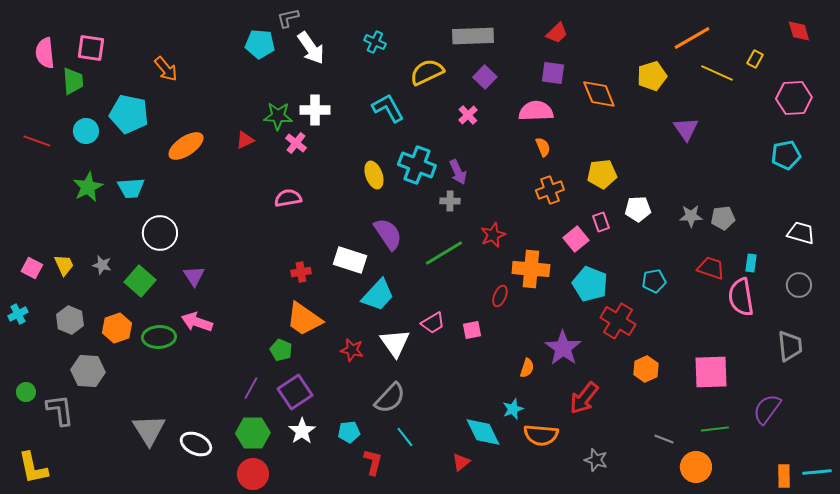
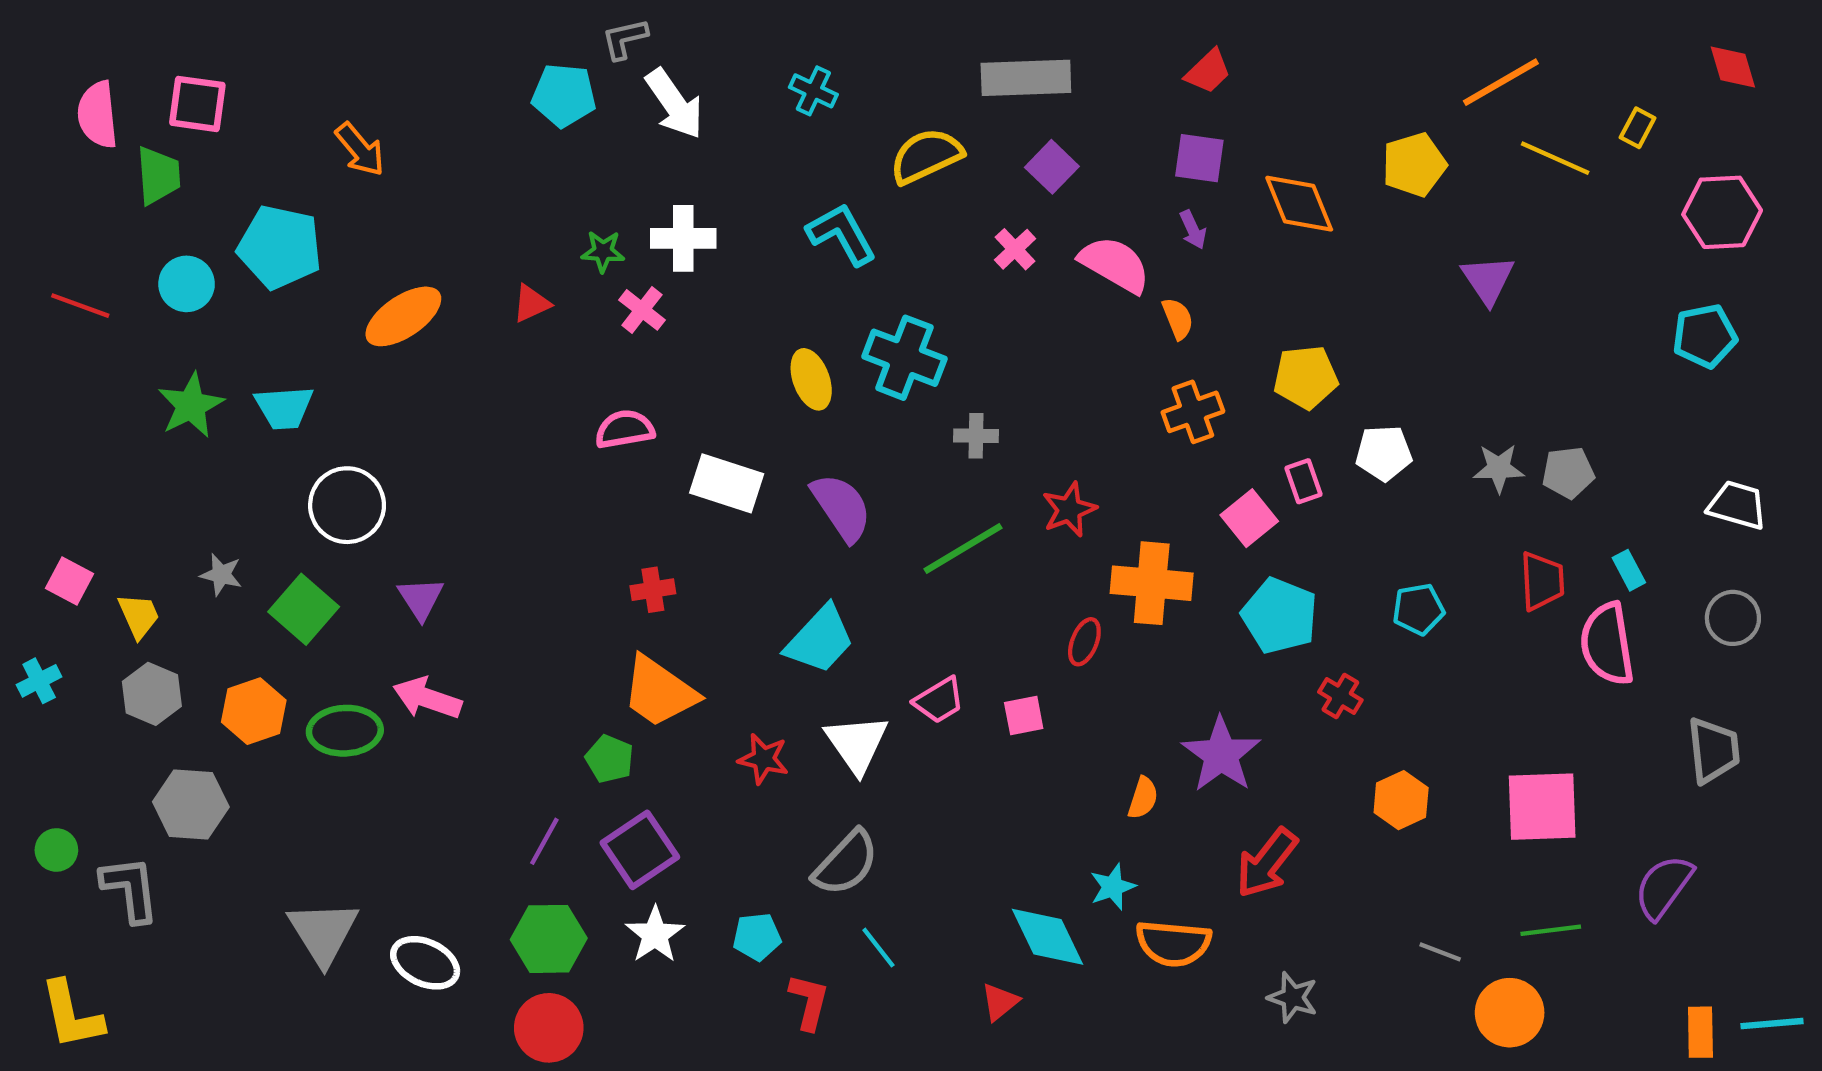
pink semicircle: (536, 111) -> (1115, 264), moved, turned 32
green star: (278, 116) -> (603, 251), size x0.7
purple arrow: (458, 172) -> (1193, 230), moved, size x0.7
white rectangle: (350, 260) -> (727, 483), moved
cyan rectangle: (751, 263) -> (1629, 570), turned -36
yellow trapezoid: (64, 265) -> (139, 616), moved
red trapezoid: (711, 268) -> (1542, 581), turned 68
red cross: (618, 321) -> (1340, 696), size x0.6

